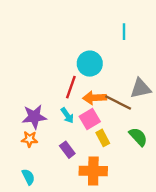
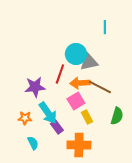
gray triangle: (141, 88) -> (89, 62), moved
cyan arrow: (67, 115) -> (48, 113), moved, size x1.6
purple star: (34, 117) -> (35, 87), moved
green semicircle: (138, 137) -> (117, 116), turned 60
cyan semicircle: (28, 177) -> (33, 143), moved

